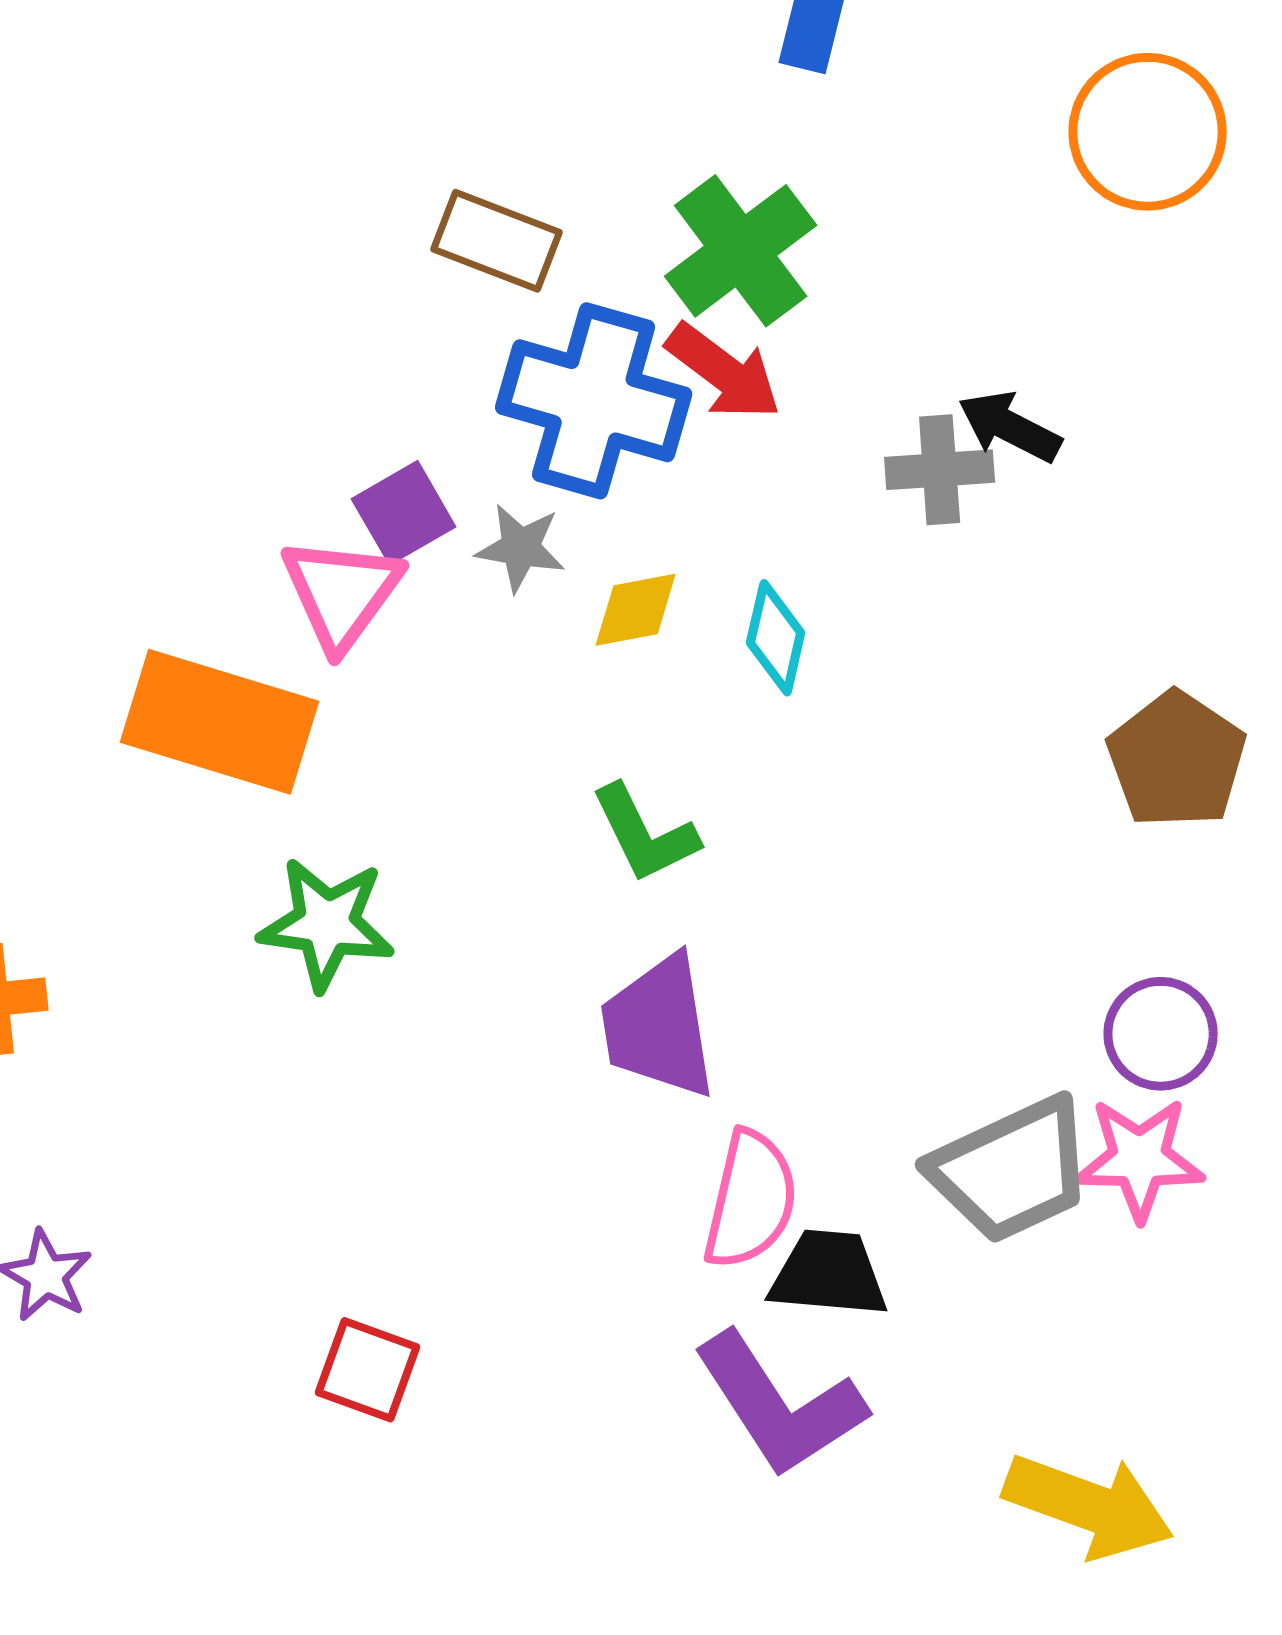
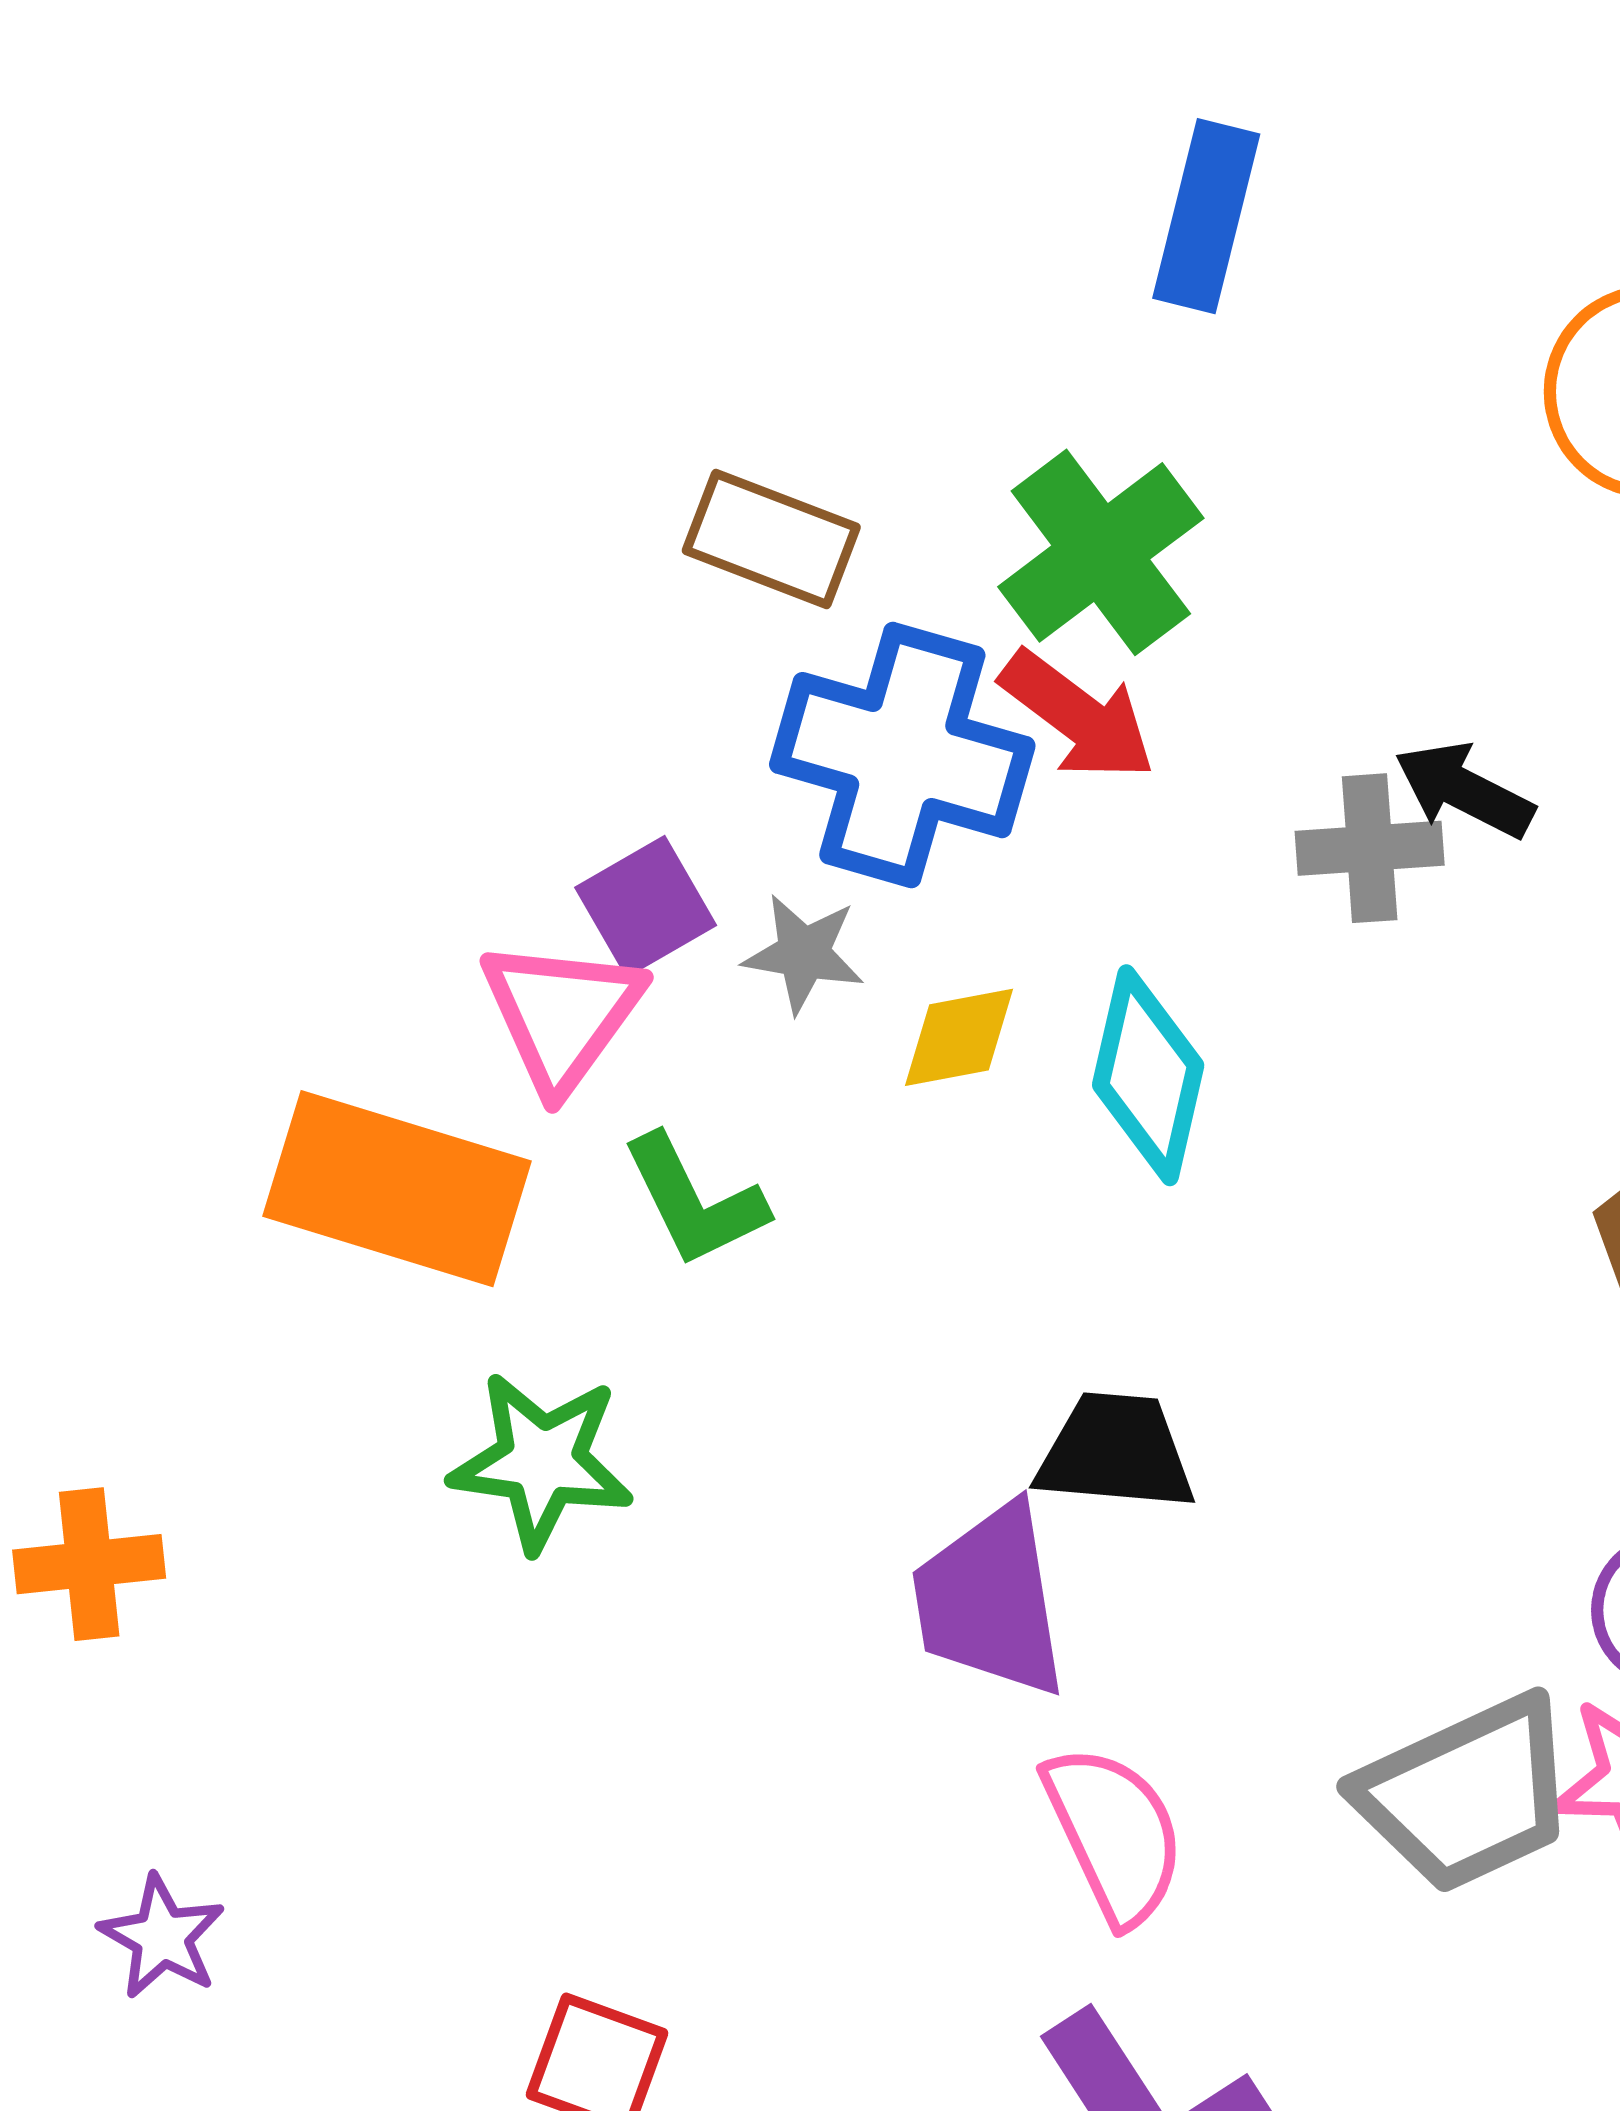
cyan diamond: (776, 638) -> (1148, 1075), size x1.4
green L-shape: (645, 834) -> (694, 1201), moved
pink semicircle: (751, 1200) -> (1114, 1834), turned -38
black trapezoid: (829, 1274) -> (1116, 1452), moved

